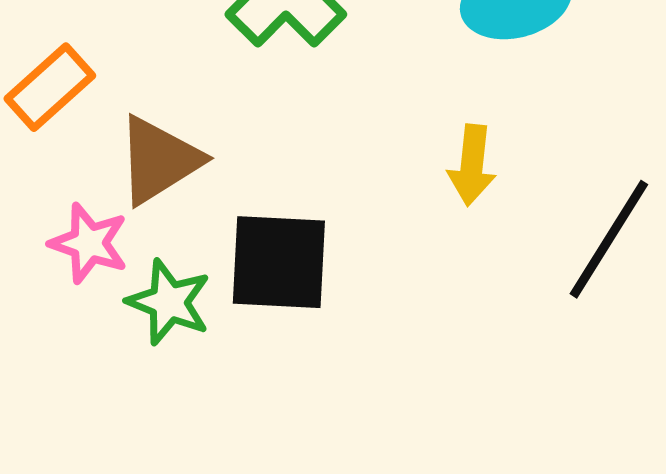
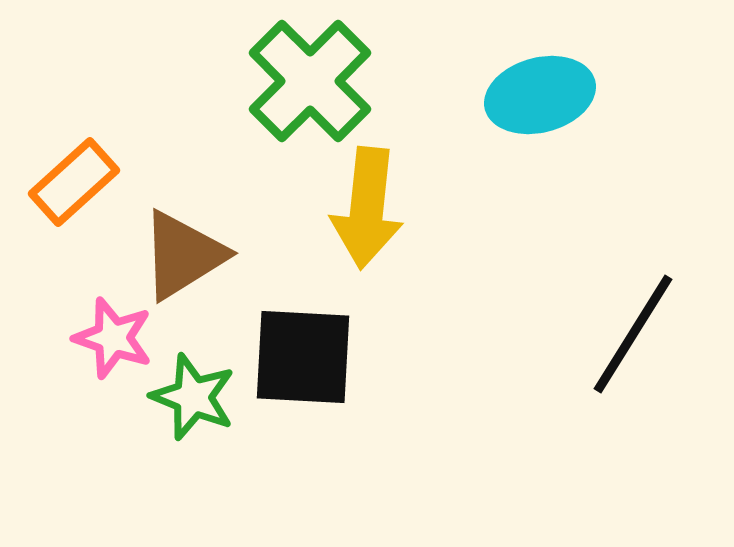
yellow arrow: (472, 165) -> (367, 208), moved, size x1.5

